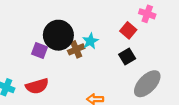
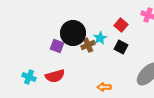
red square: (128, 30) -> (121, 25), moved
black square: (127, 56) -> (121, 47), moved, turned -32

